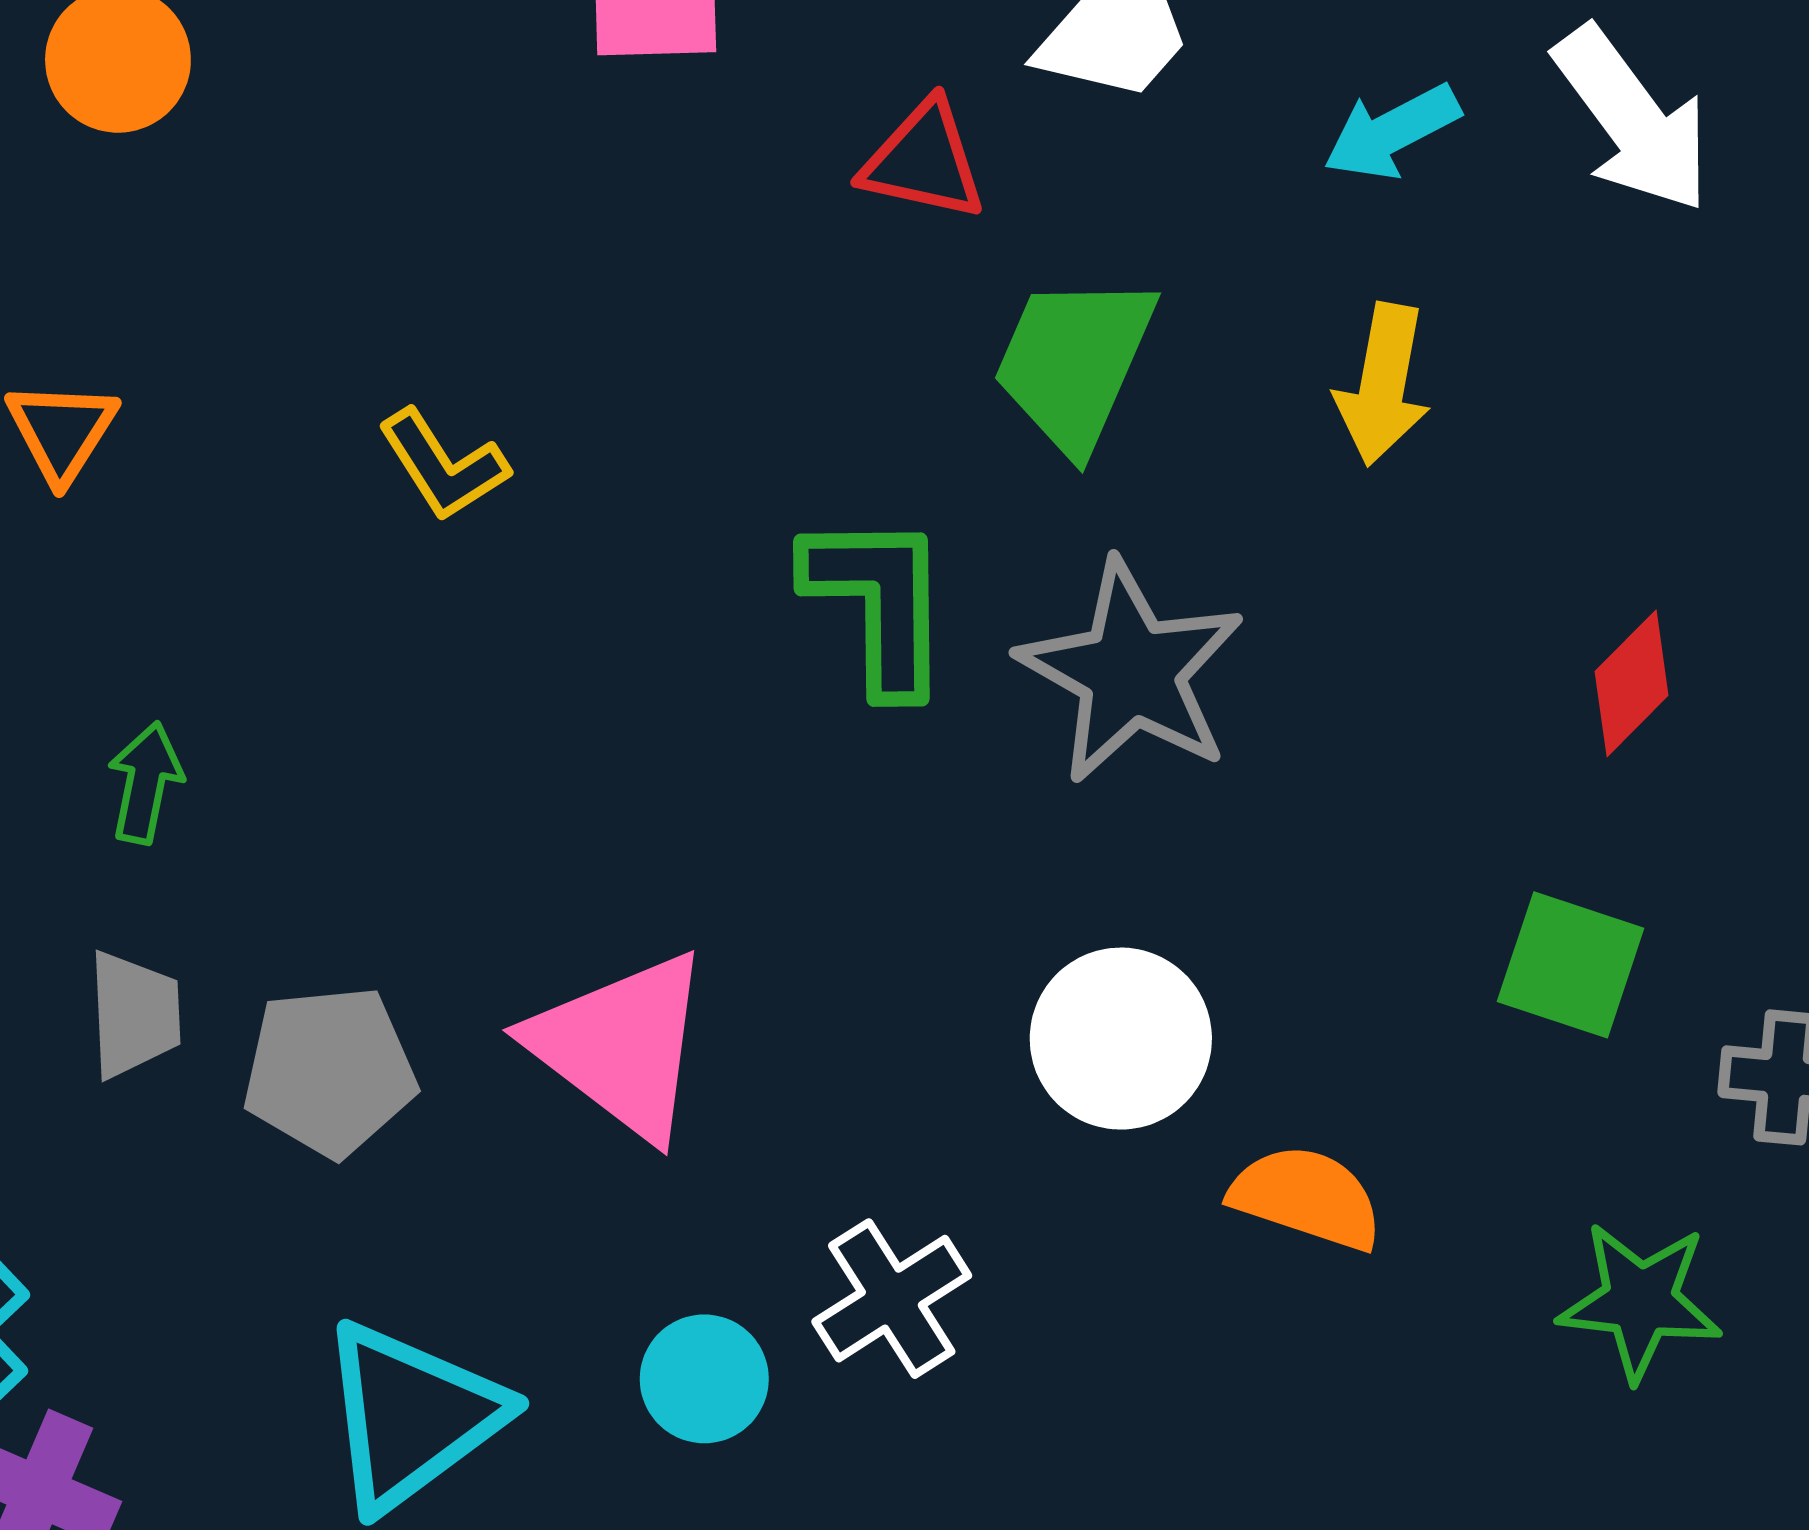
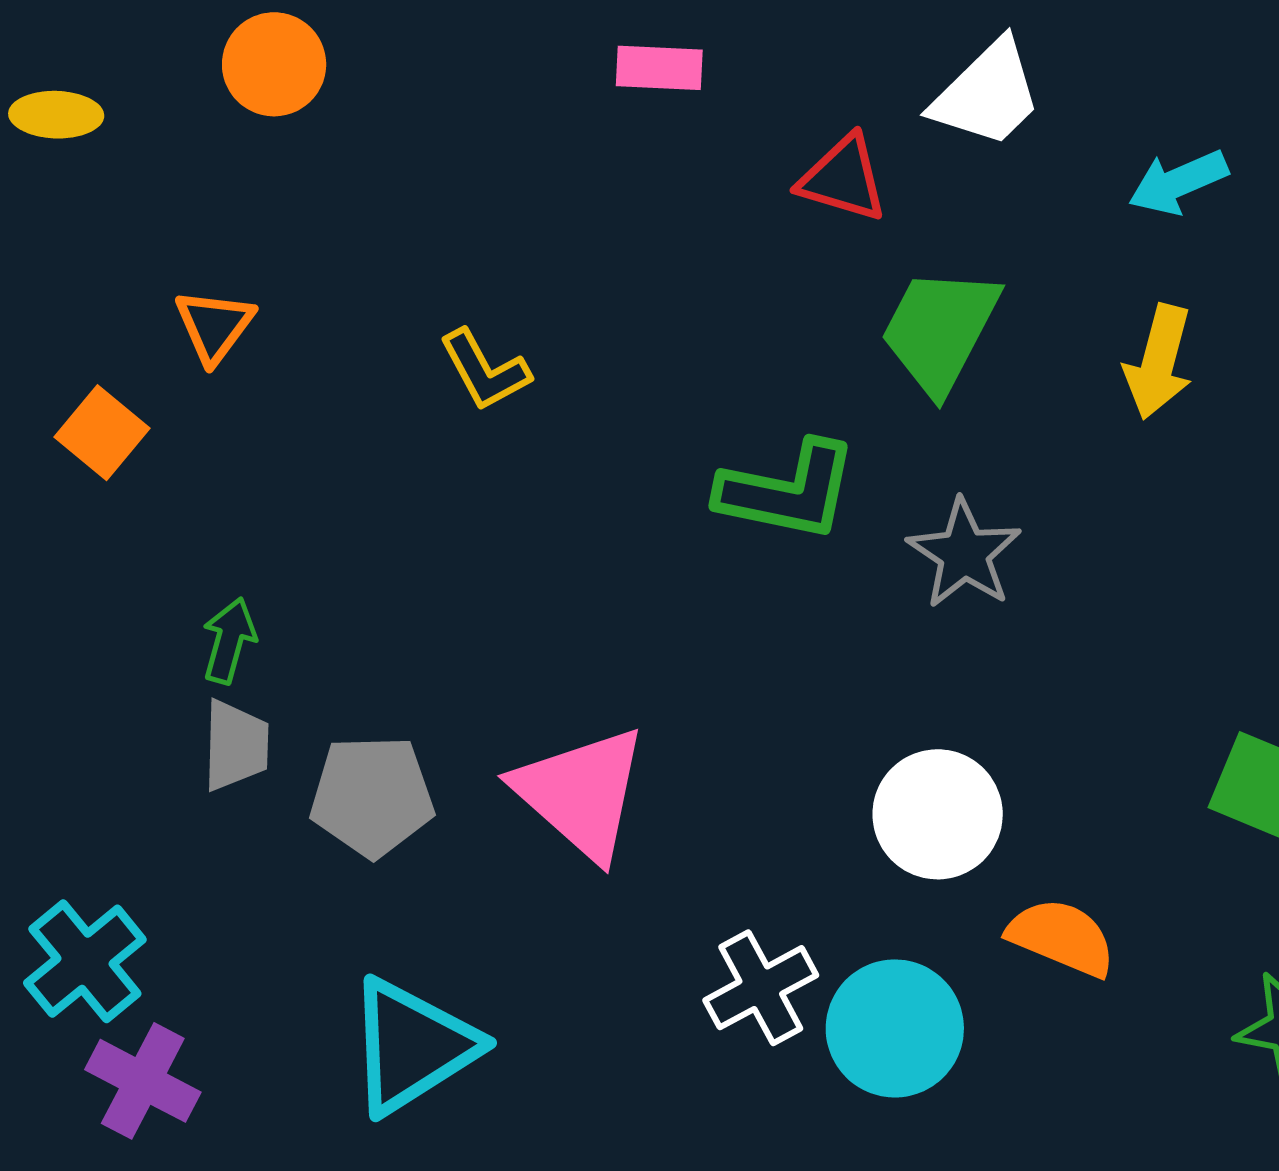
green L-shape: (878, 603) -> (788, 491), turned 98
gray star: (1131, 672) -> (964, 554), size x0.7
green arrow: (145, 783) -> (229, 641), moved
cyan circle: (704, 1379) -> (895, 1028), moved, size x1.5

